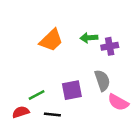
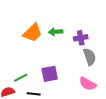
green arrow: (89, 38) -> (56, 32), moved
gray semicircle: (102, 80) -> (90, 57), moved

